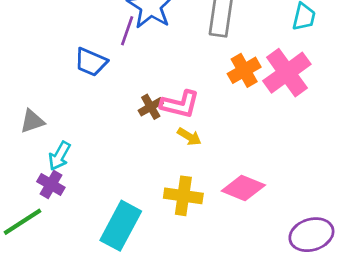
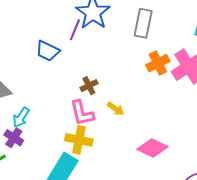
pink L-shape: (180, 104) -> (82, 113), moved, turned 60
yellow cross: (183, 196) -> (79, 140), moved

